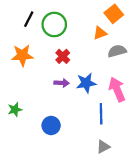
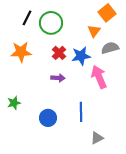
orange triangle: (100, 33) -> (94, 31), turned -32
blue star: (86, 83) -> (81, 56), moved
pink arrow: (117, 89) -> (99, 77), moved
blue line: (101, 114) -> (81, 112), moved

